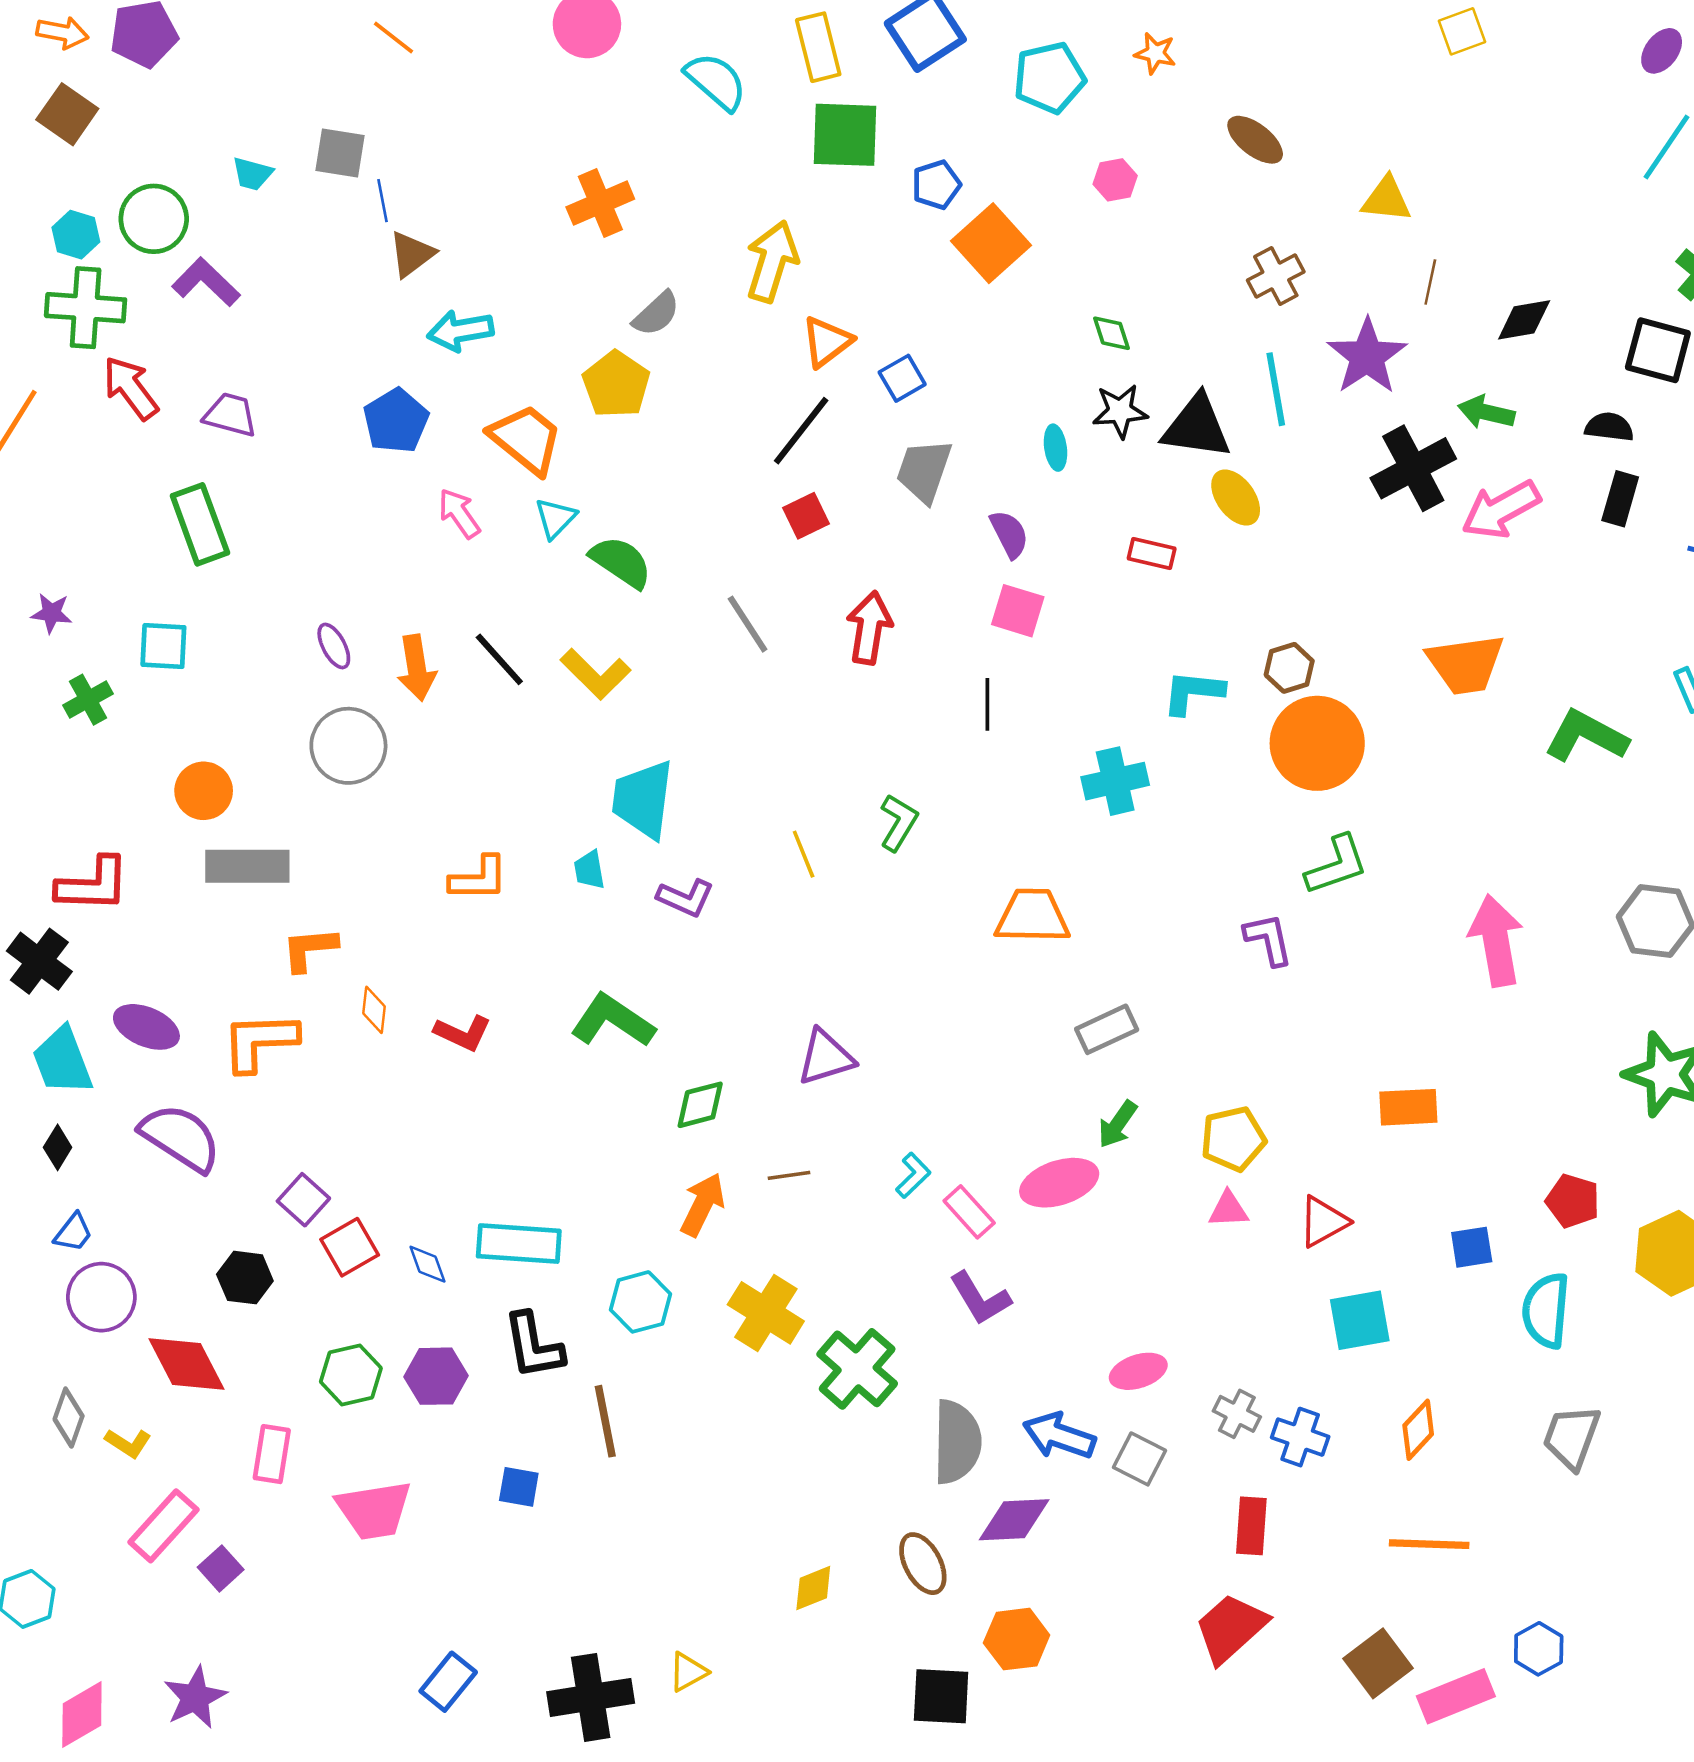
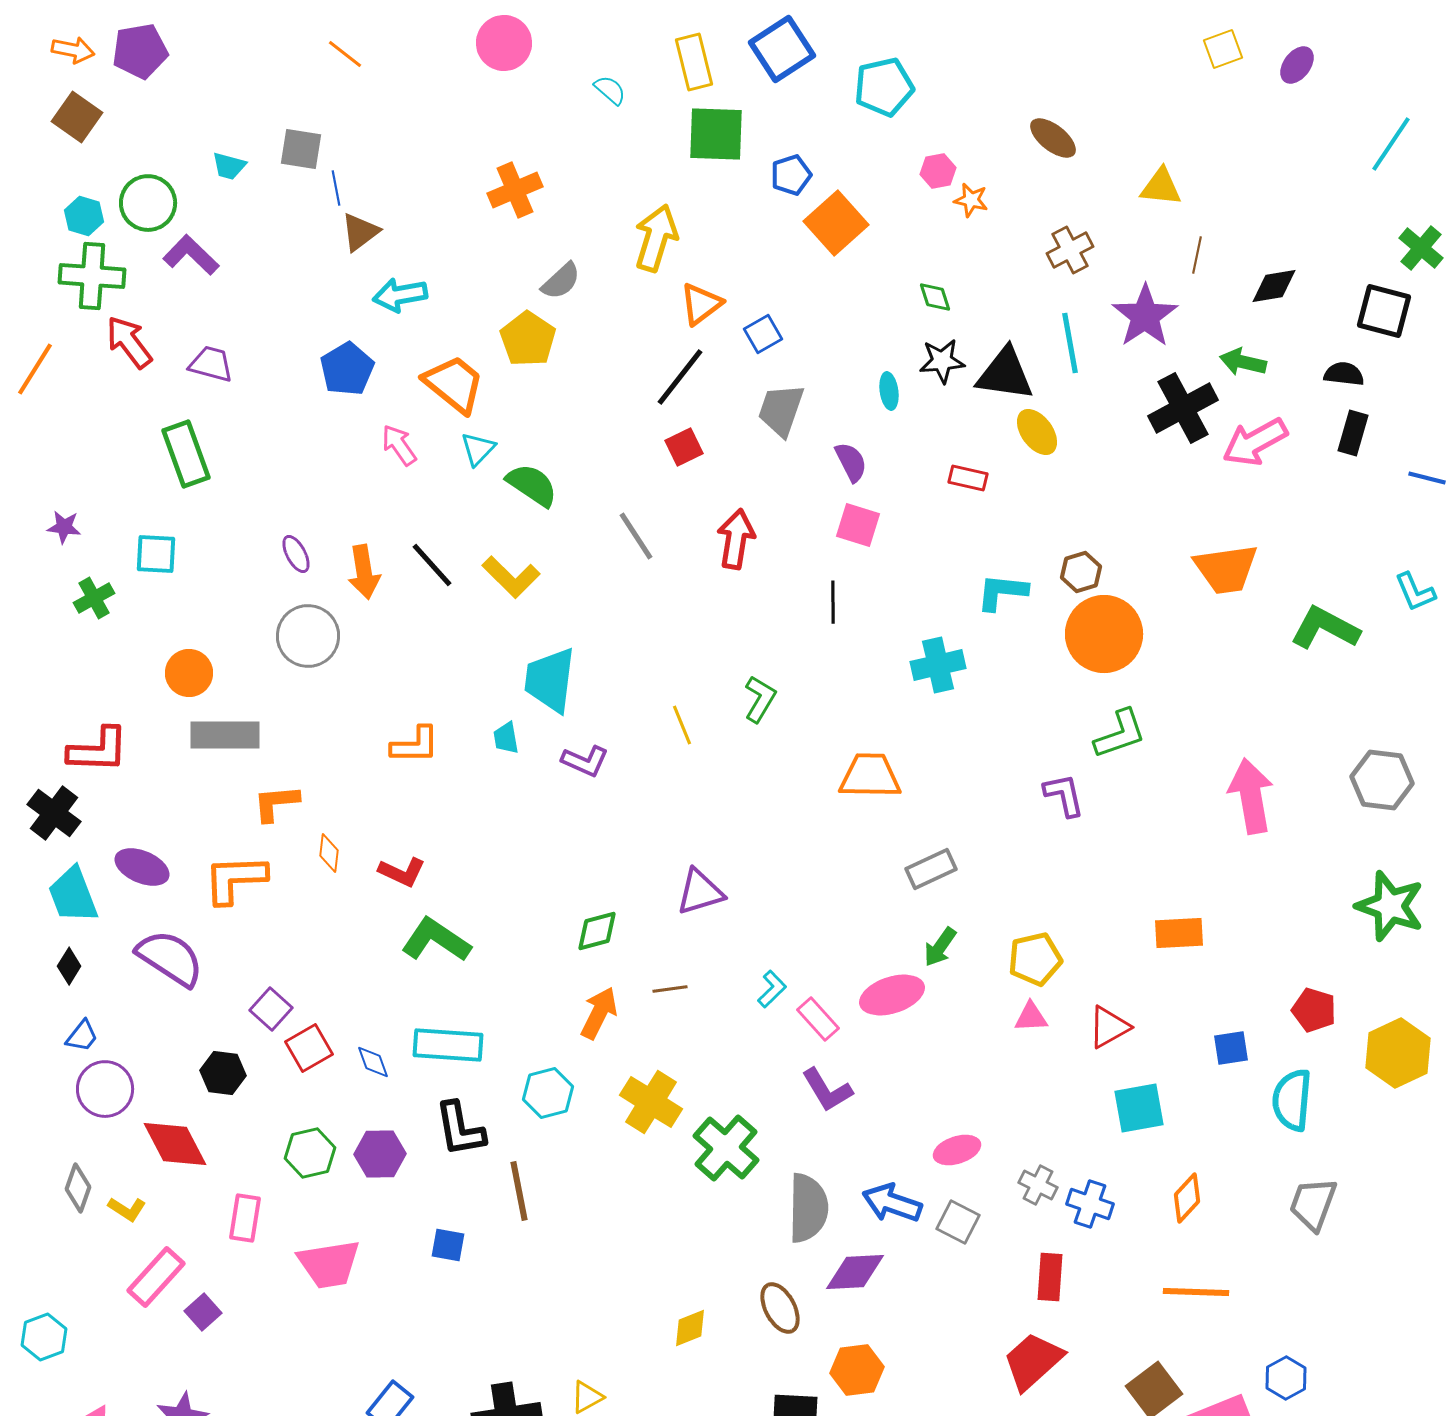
purple ellipse: (1662, 51) -> (1297, 65), moved
orange star: (1155, 53) -> (971, 200), moved
cyan semicircle: (716, 81) -> (610, 90), size x0.6
green L-shape: (613, 1021) -> (436, 940), moved

